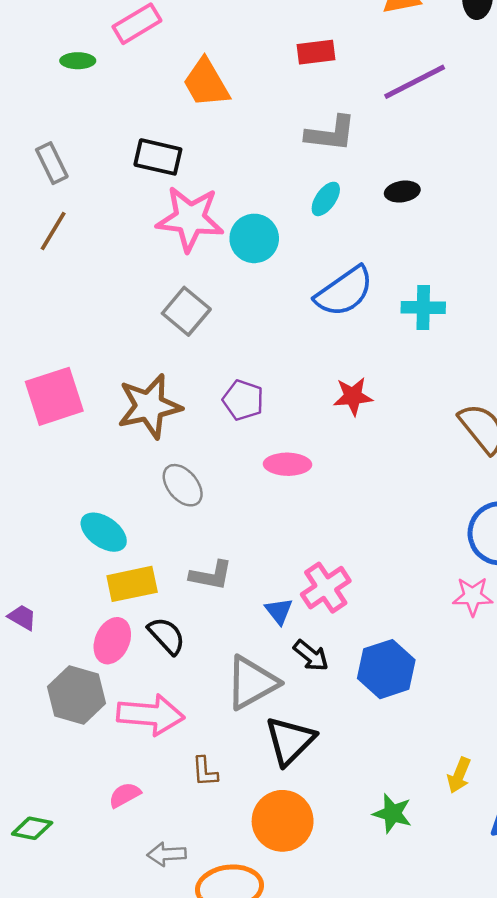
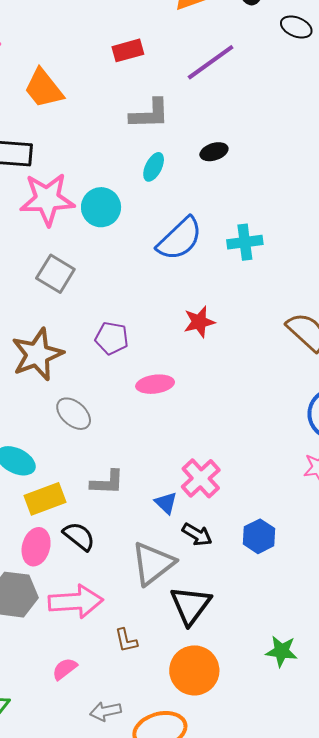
blue hexagon: (386, 669) -> (259, 536), size x0.7

